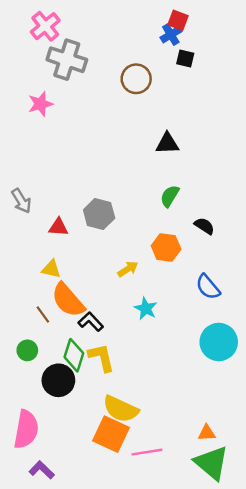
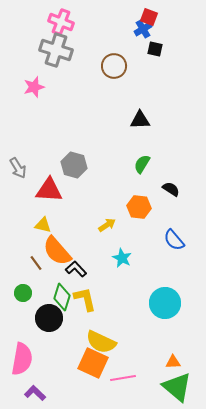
pink cross: (45, 26) -> (61, 22), moved, turned -30
gray hexagon: (99, 214) -> (74, 165), moved
red triangle: (58, 227) -> (49, 190), size x1.6
cyan circle: (219, 342) -> (165, 303), moved

